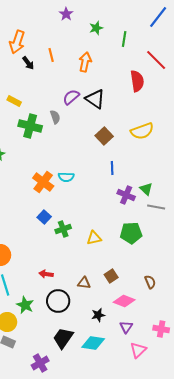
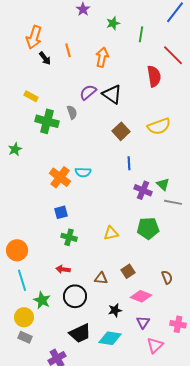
blue square: (44, 217) -> (61, 212), turned 32
green cross: (63, 229) -> (69, 237), moved, turned 35
black trapezoid: (63, 338) -> (80, 333), turned -150

